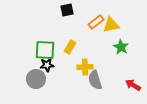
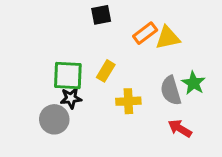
green star: (121, 47) -> (193, 83), moved
gray semicircle: (95, 80) -> (171, 91), moved
red arrow: (133, 85) -> (180, 128), moved

